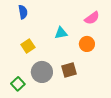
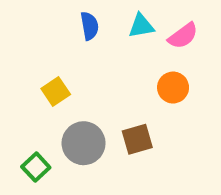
blue semicircle: (23, 12) -> (89, 26), moved
cyan triangle: (61, 33) -> (141, 26), moved

